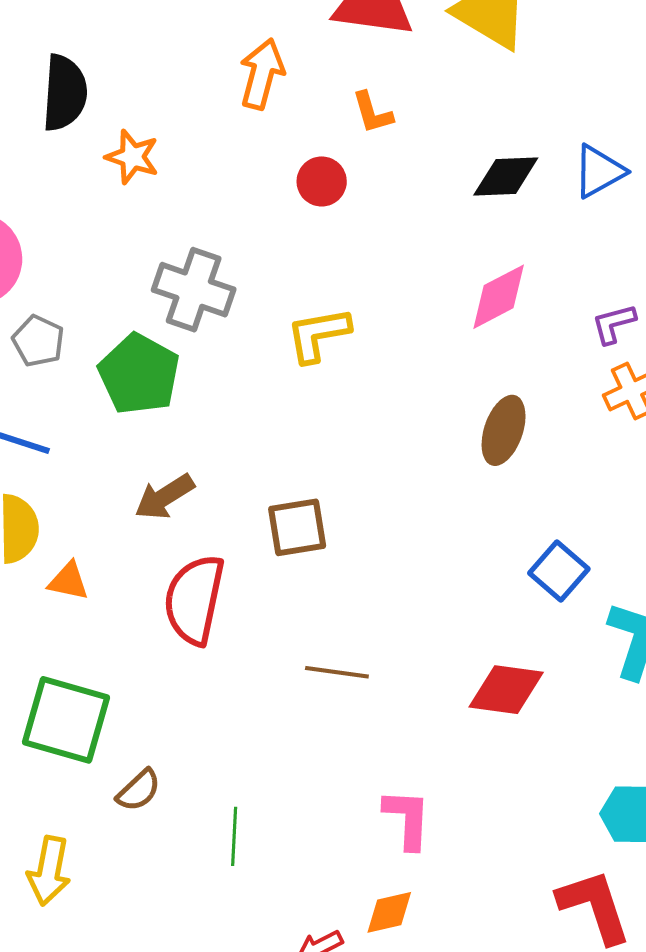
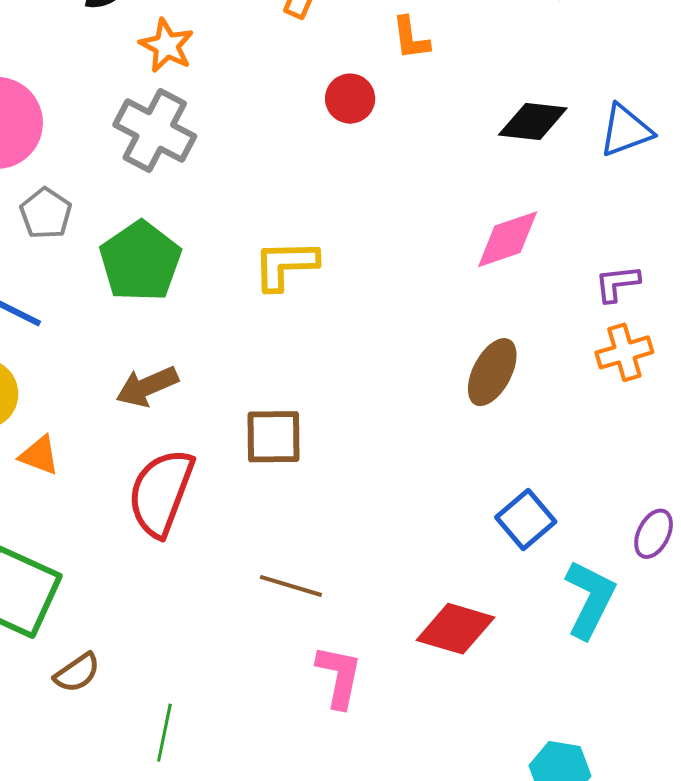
gray cross: (194, 290) -> (155, 131), moved
yellow L-shape: (318, 335) -> (285, 265), moved
pink L-shape: (407, 819) -> (339, 676), moved

